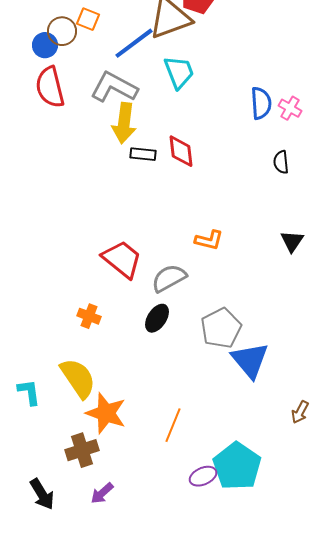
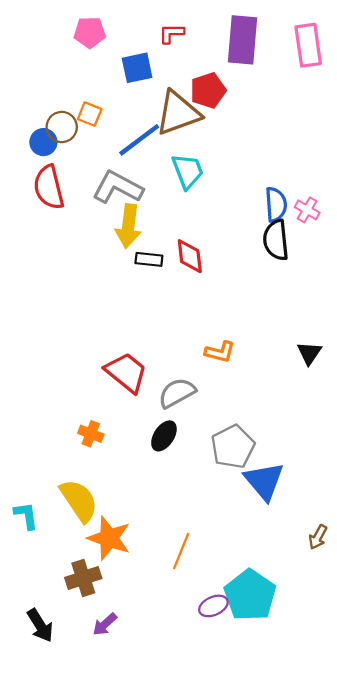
black semicircle: (281, 162) -> (276, 240), moved, size x1.6

